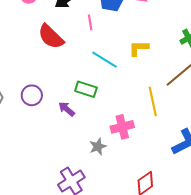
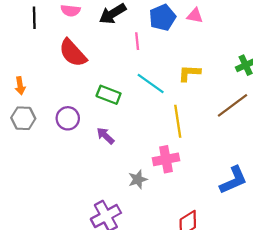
red semicircle: (51, 37) -> (73, 53), moved
green rectangle: (86, 89) -> (109, 95), moved
yellow line: (153, 101) -> (178, 121), moved

